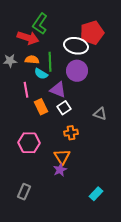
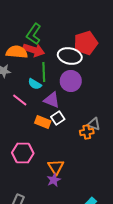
red arrow: (28, 38) -> (34, 50), moved
orange semicircle: (32, 60) -> (17, 52), moved, size x1.5
pink line: (26, 90) -> (20, 100), turned -42
orange rectangle: (41, 107) -> (43, 122), moved, turned -42
orange cross: (71, 133) -> (87, 132), moved

